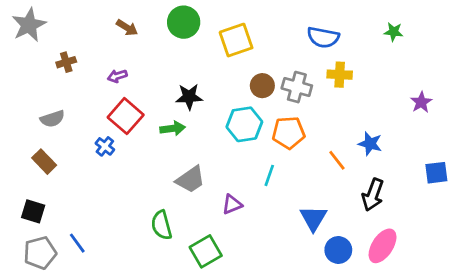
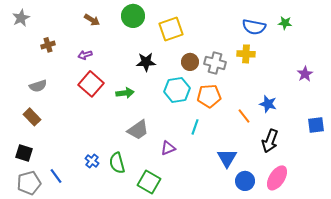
gray star: (29, 25) -> (21, 18), size x0.7
blue semicircle: (323, 37) -> (254, 27), moved
black star: (189, 97) -> (146, 62), moved
blue cross: (105, 146) -> (92, 161), moved
green square: (206, 251) -> (149, 182), turned -30

